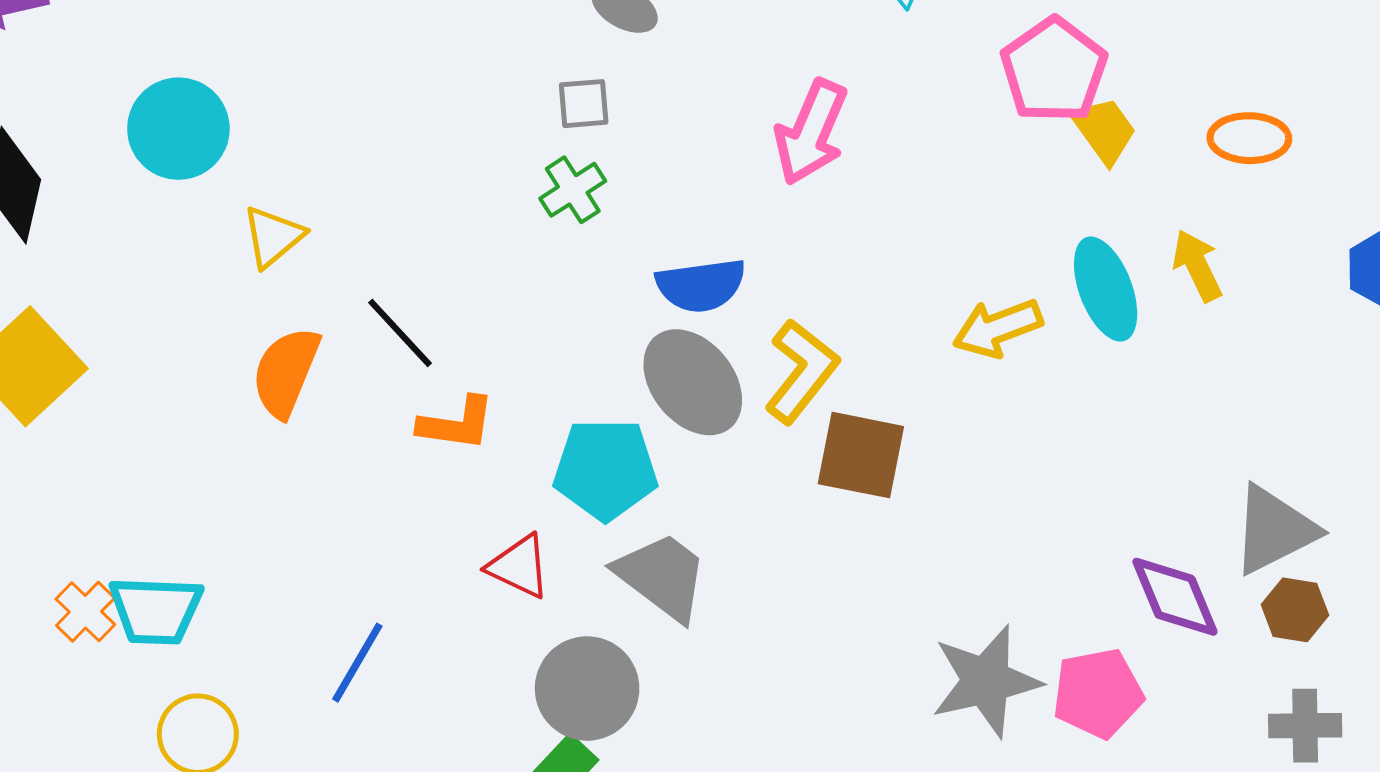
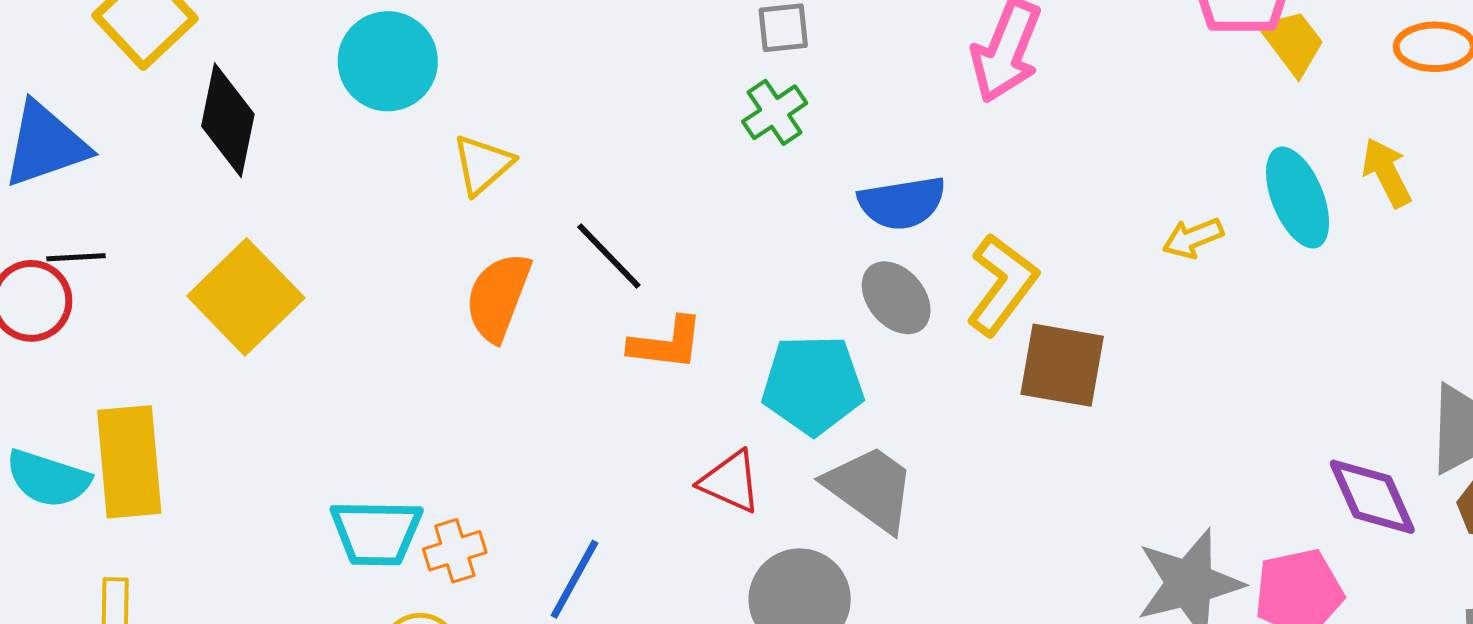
yellow arrow: (998, 328) -> (1193, 238), size x0.7
gray ellipse: (693, 382) -> (896, 298), size x0.7
orange cross: (85, 612) -> (455, 551), moved, turned 30

